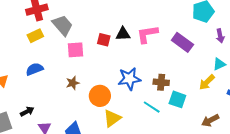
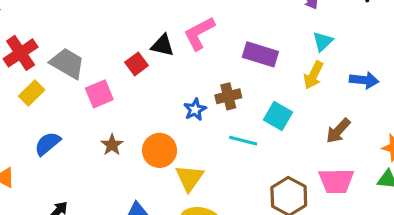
black triangle: (123, 34) -> (163, 45), turned 35
red square: (104, 40) -> (136, 64), turned -32
purple rectangle: (182, 42) -> (260, 54), moved
blue star: (129, 79) -> (195, 110), size x0.6
brown cross: (161, 82) -> (228, 96), moved
cyan square: (177, 99) -> (278, 116), turned 30

